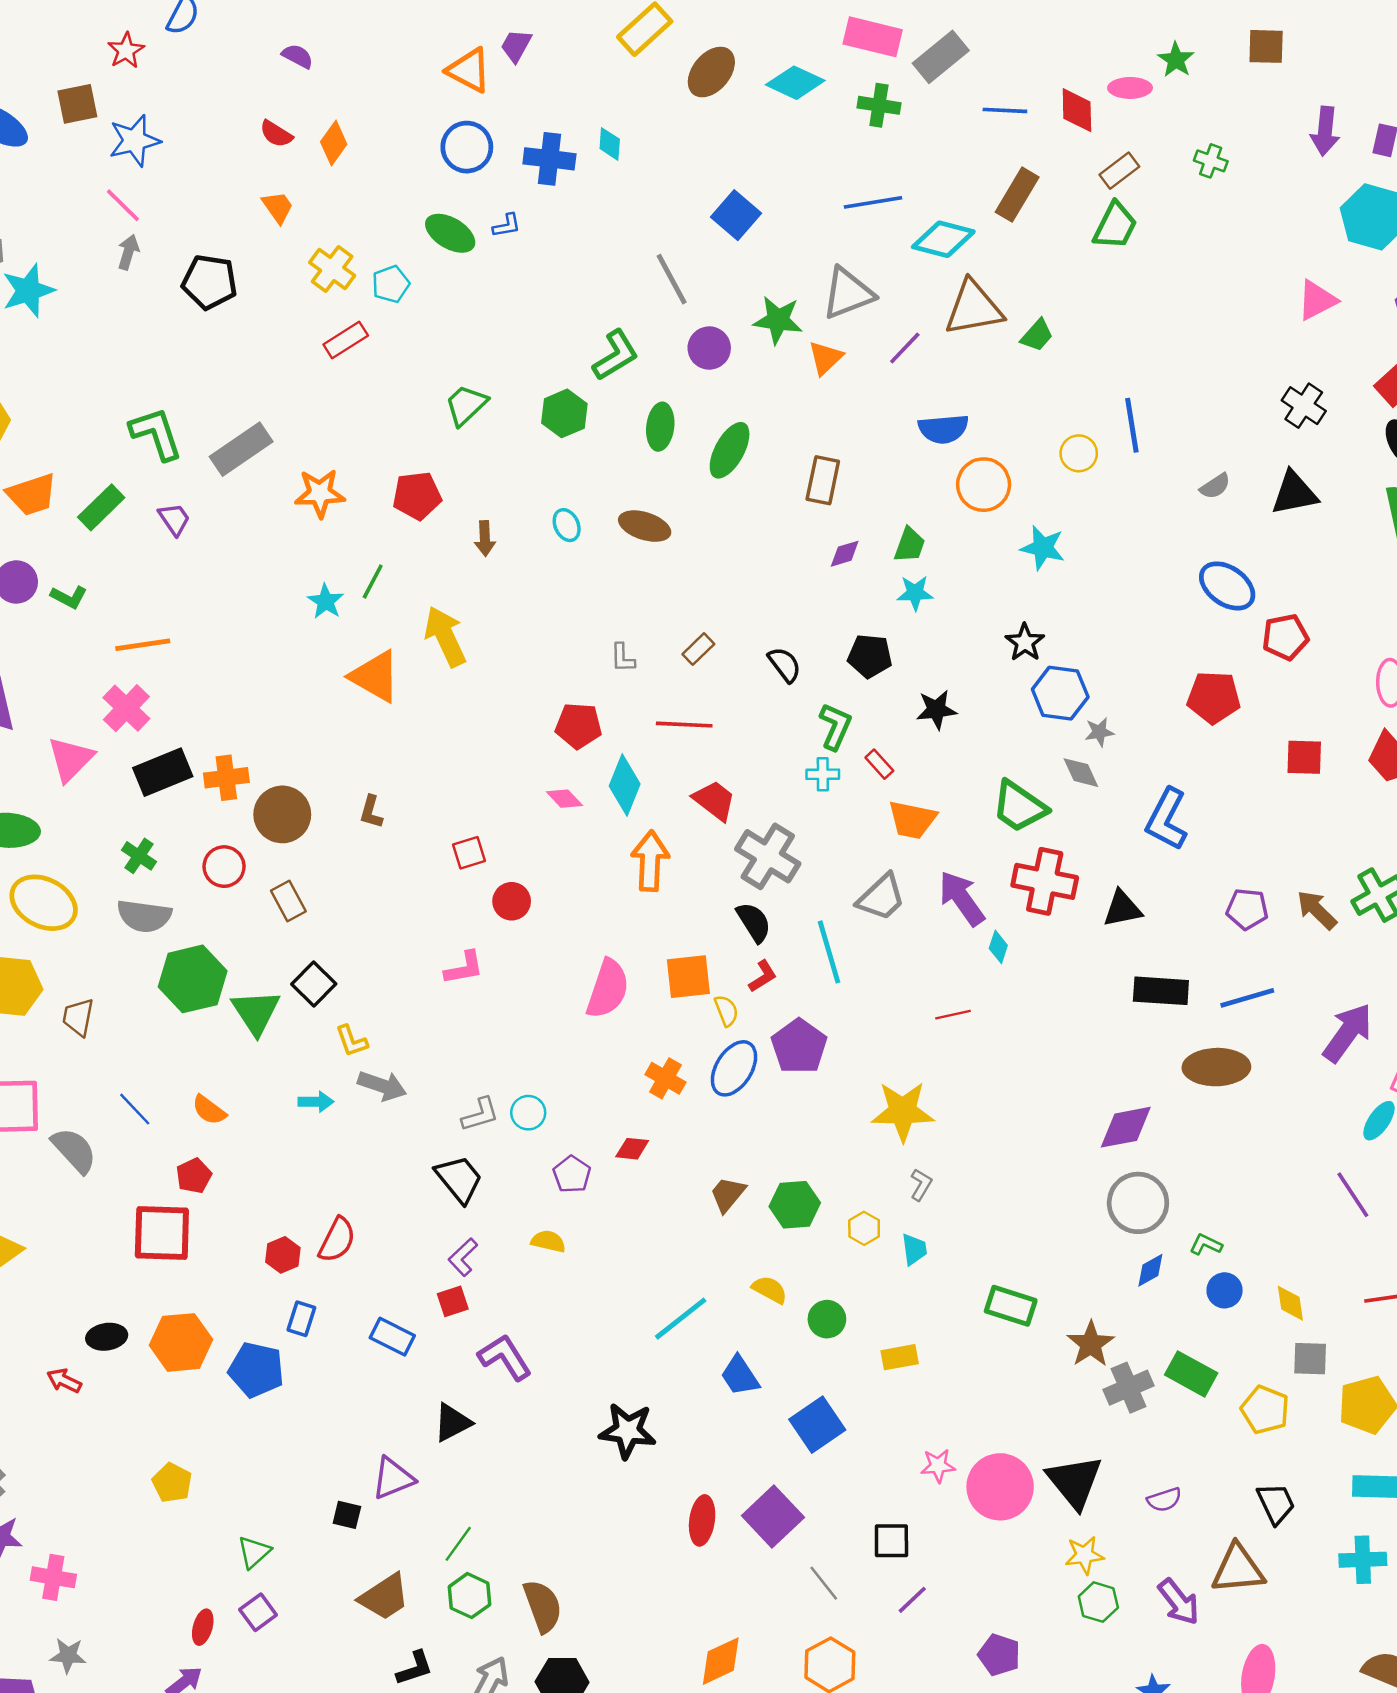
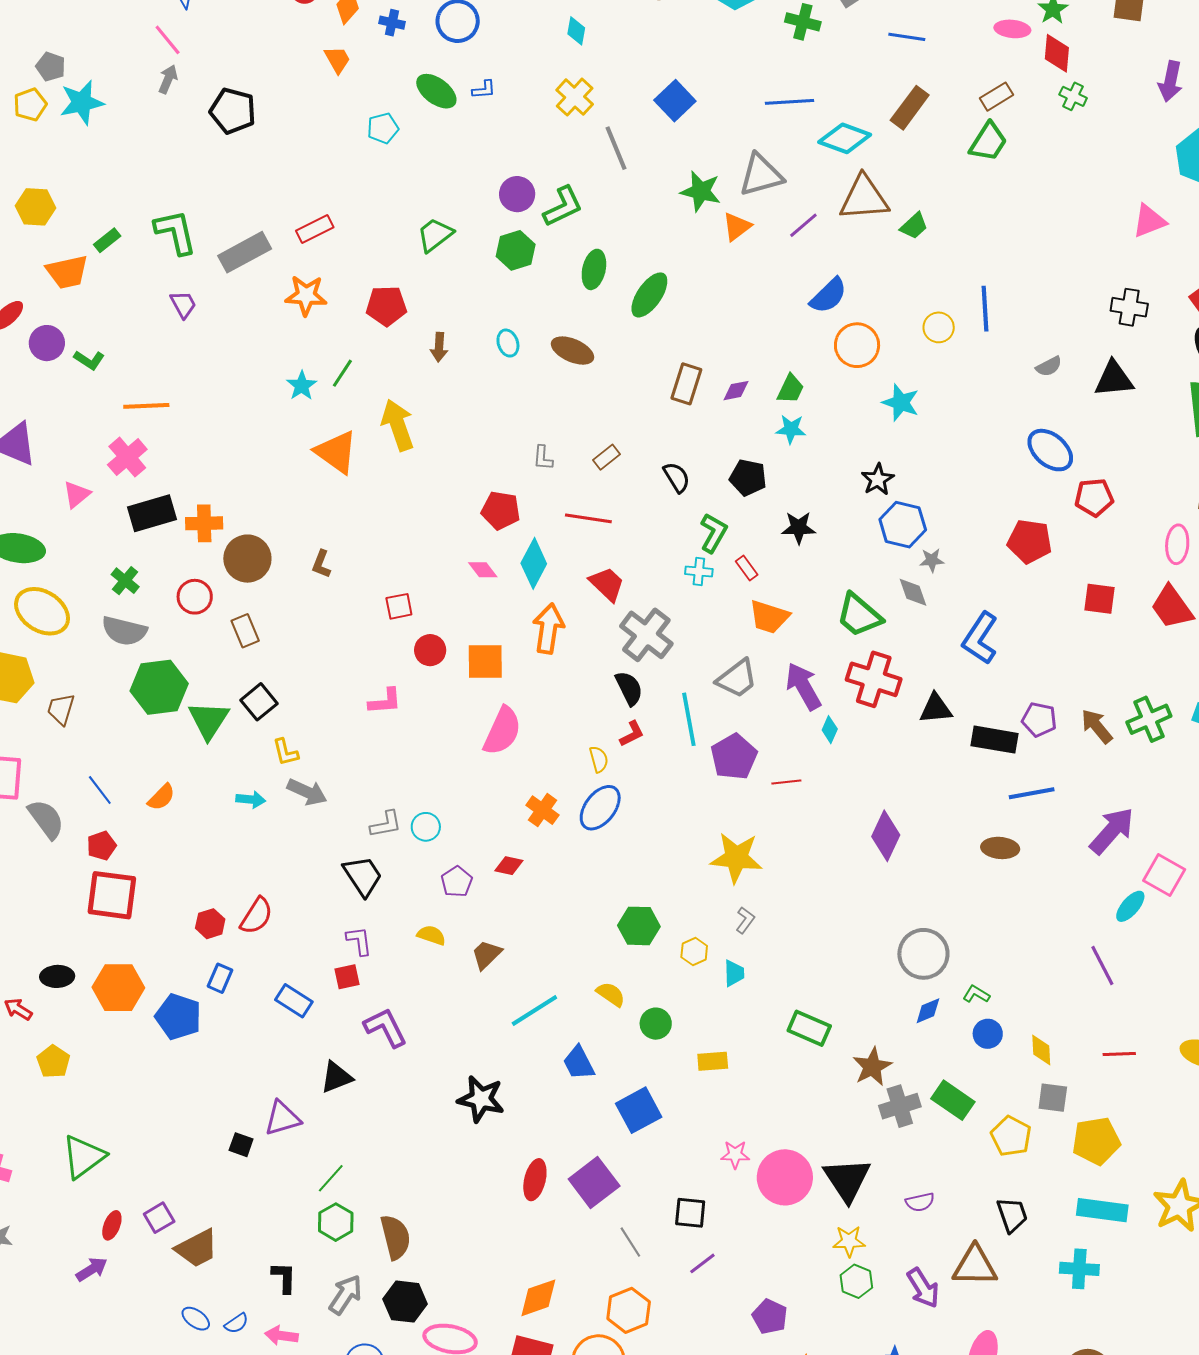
red diamond: (1077, 110) -> (1057, 53), moved
blue cross: (549, 159) -> (392, 23), moved, size x0.6
orange trapezoid: (278, 207) -> (337, 60), moved
yellow cross: (332, 269) -> (575, 97), moved
red rectangle: (346, 340) -> (315, 229), moved
purple circle: (709, 348) -> (517, 194), moved
black cross: (1304, 406) -> (1129, 307), turned -30
blue semicircle: (943, 429) -> (829, 296), turned -45
brown rectangle: (823, 480) -> (686, 384), moved
green rectangle: (101, 507) -> (107, 240), moved, size x0.7
pink triangle: (71, 759) -> (77, 494), size x0.7
orange square: (688, 977) -> (485, 662), moved
black rectangle: (1161, 991) -> (995, 740), moved
purple pentagon: (799, 1046) -> (734, 757), moved
brown ellipse: (1216, 1067) -> (1000, 848), size x0.7
orange semicircle: (209, 1110) -> (161, 797), turned -88
purple diamond: (1126, 1127) -> (886, 836), moved, turned -60
red pentagon: (194, 1176) -> (101, 846), moved
brown trapezoid: (728, 1194) -> (486, 955), moved
purple L-shape: (463, 1257) -> (359, 941), turned 120
yellow pentagon: (172, 1483) -> (53, 1062), moved
green triangle: (254, 1552) -> (84, 1157), moved, size x1.6
brown trapezoid: (384, 1597) -> (197, 1248), moved
black L-shape: (415, 1668) -> (284, 1277), turned -76

